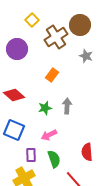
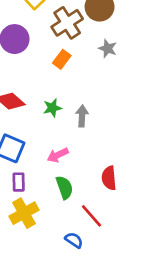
orange rectangle: (52, 75) -> (62, 59), moved
green star: (45, 108) -> (52, 108), moved
purple rectangle: (31, 155) -> (19, 182), moved

